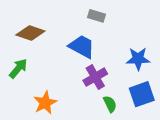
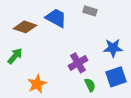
gray rectangle: (97, 16) -> (90, 11), moved
blue trapezoid: (82, 46) -> (56, 18), moved

